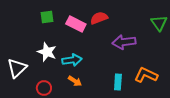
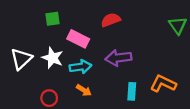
pink rectangle: (76, 24) -> (78, 39), moved
purple arrow: (124, 42) -> (118, 58), moved
white triangle: (17, 68) -> (21, 59), moved

